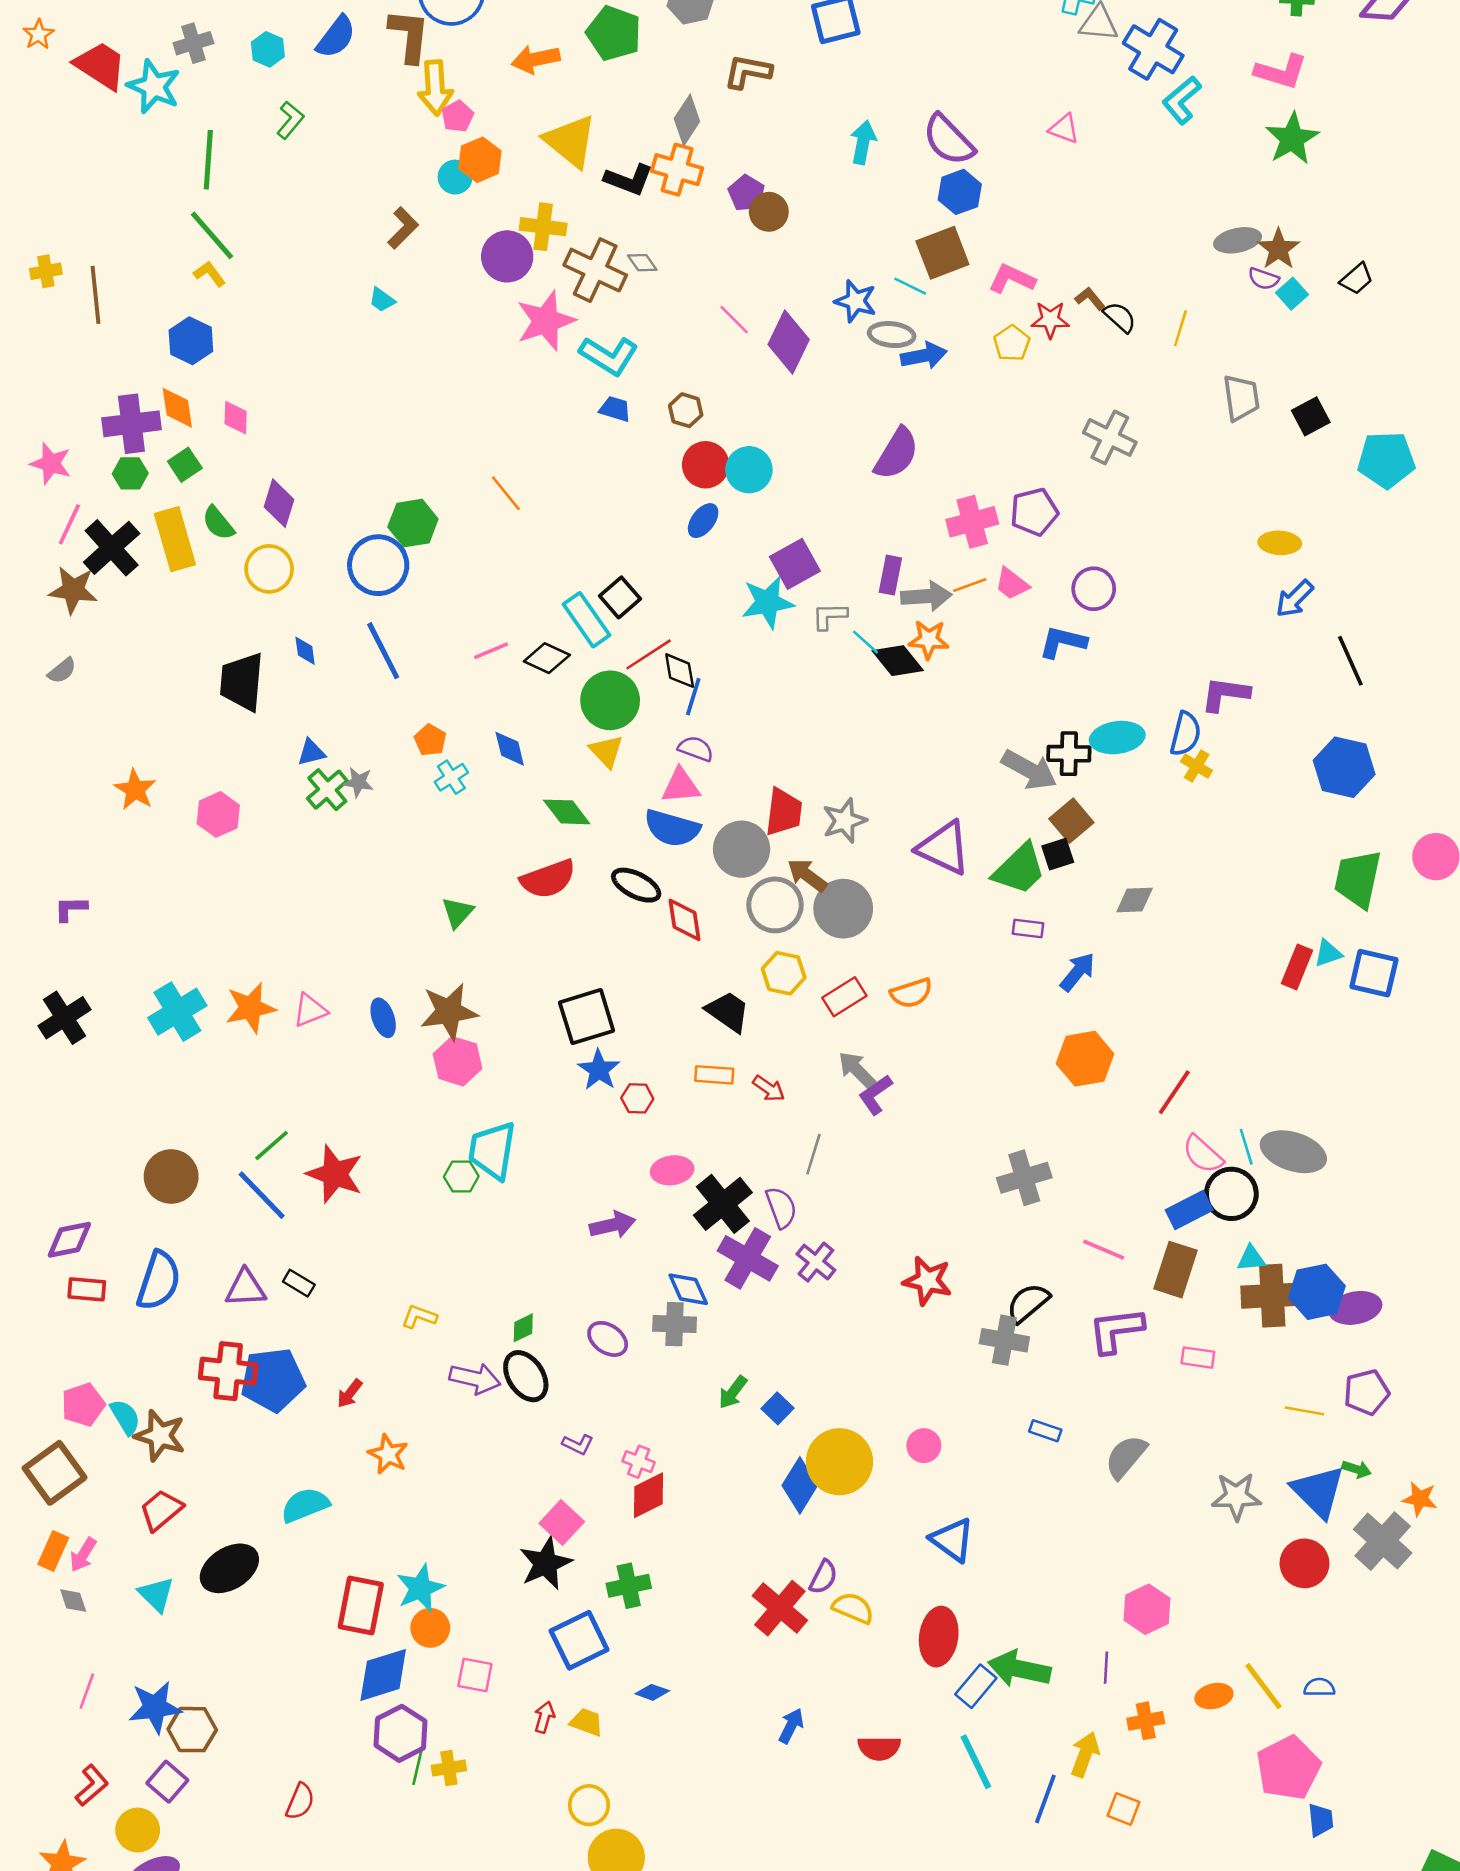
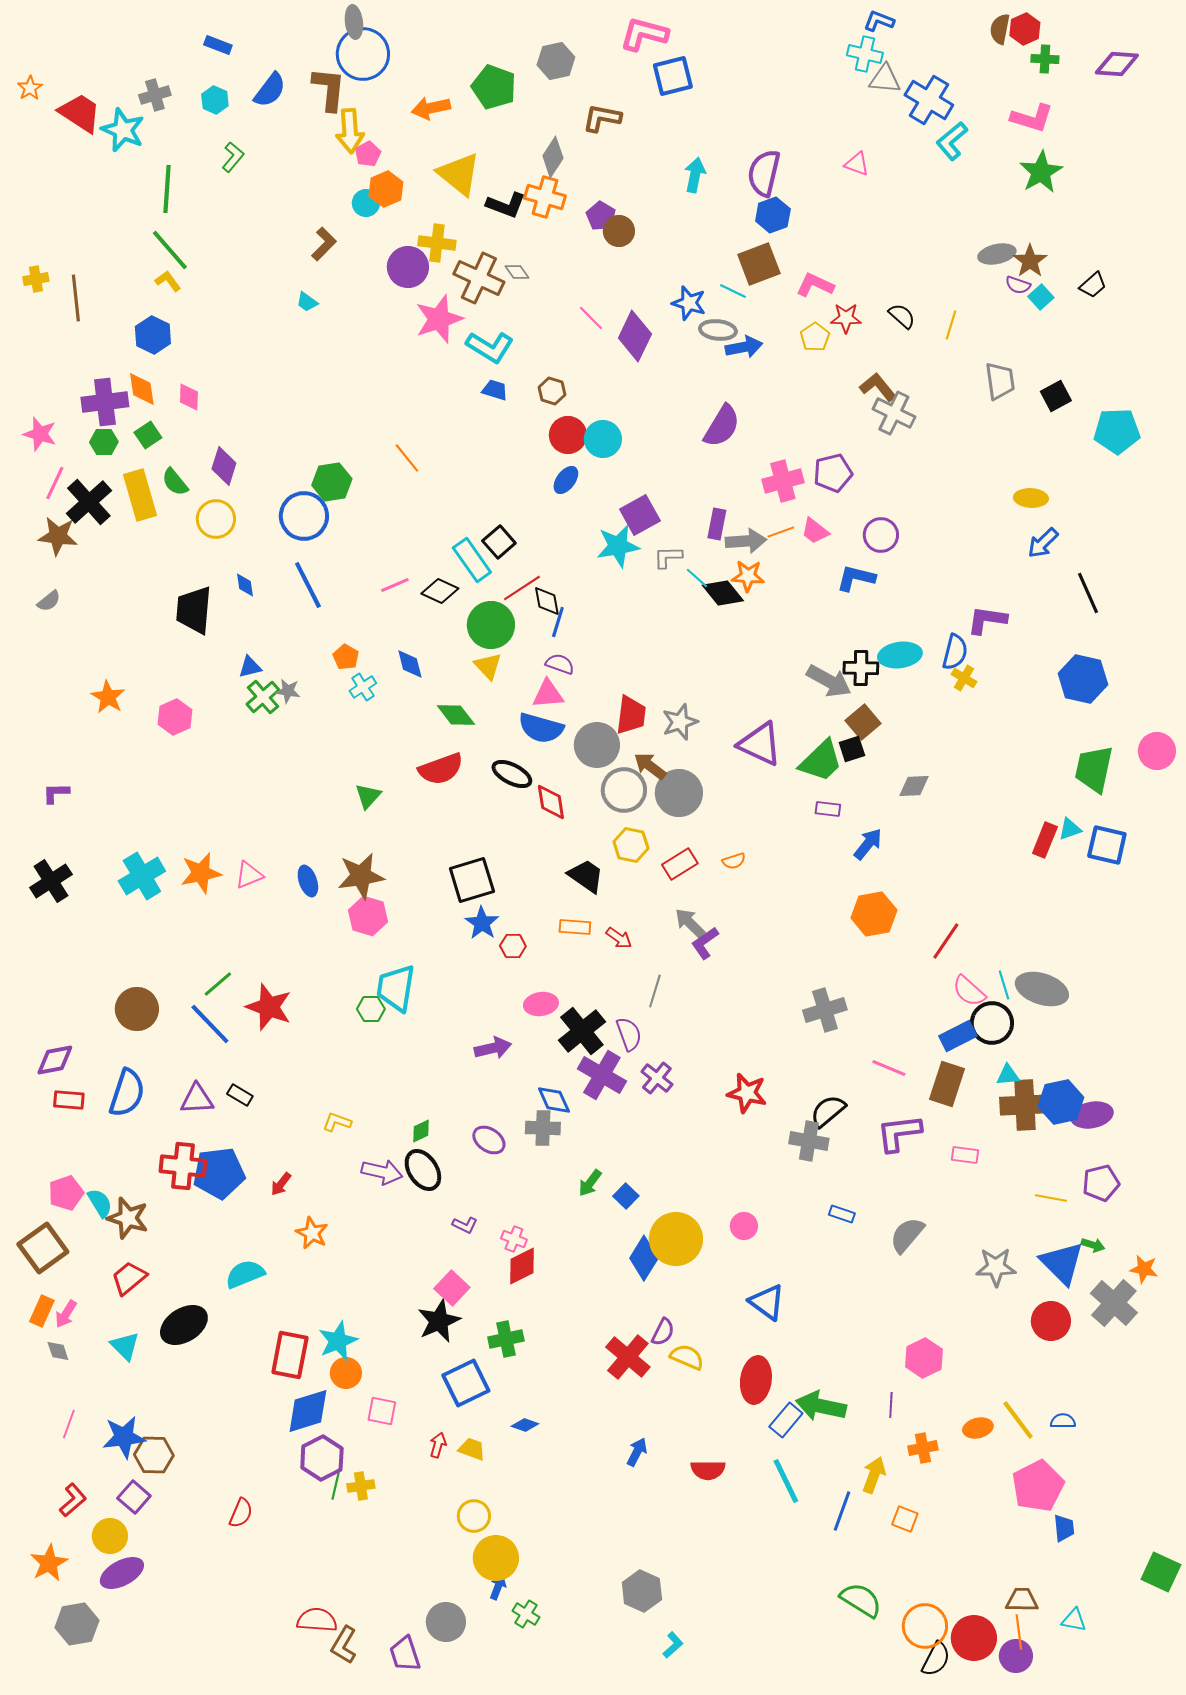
purple semicircle: (949, 140) -> (764, 173), turned 57
brown L-shape: (1090, 299) -> (878, 387), moved, size x1.5
orange semicircle: (911, 993) -> (734, 861), size x0.7

